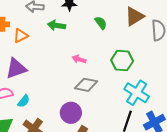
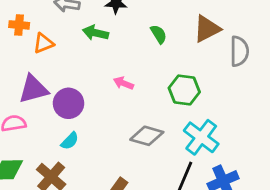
gray diamond: (86, 85) -> (147, 136), moved
cyan semicircle: (24, 101) -> (70, 141), moved
purple circle: (71, 113) -> (69, 103), moved

